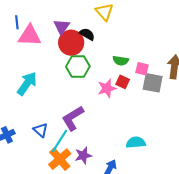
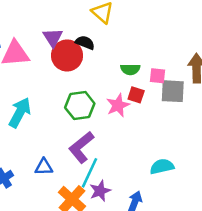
green hexagon: (78, 66) -> (80, 105), moved
blue triangle: (40, 130) -> (44, 167), turned -35
cyan line: (60, 141) -> (90, 173), moved

